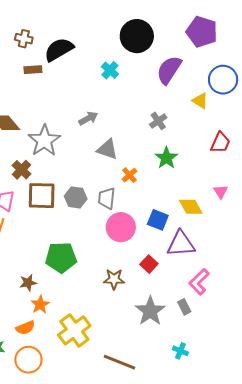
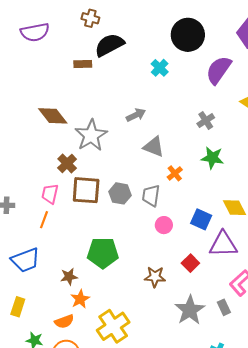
brown cross: (24, 39) -> (90, 18), moved
green star: (166, 158) -> (212, 158), turned -30
pink circle: (121, 227) -> (164, 225), size x0.6

